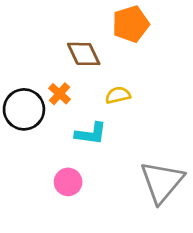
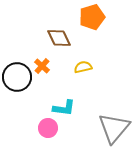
cyan L-shape: (91, 134) -> (64, 108), moved

